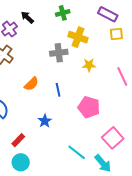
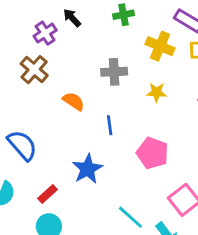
yellow cross: (78, 37) -> (160, 46), moved
orange semicircle: (31, 84) -> (74, 101), moved, turned -105
blue star: (45, 121) -> (88, 169), size x1.5

